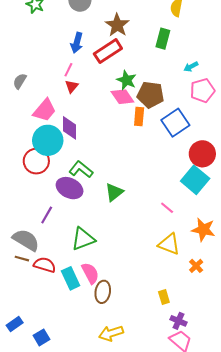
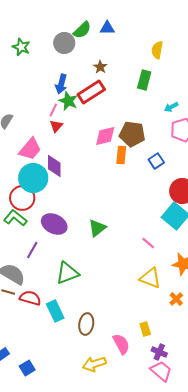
brown star: (117, 25) -> (100, 67), size x0.6
green star: (127, 80) -> (68, 101), moved
pink diamond: (122, 97) -> (105, 136), turned -70
blue square: (175, 123) -> (156, 161), size x0.6
green L-shape: (81, 169) -> (15, 218), moved
pink semicircle: (90, 273) -> (121, 344), moved

